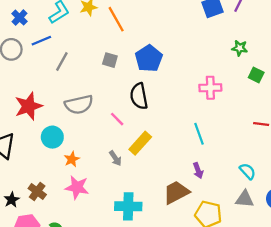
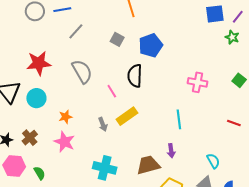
green star: (240, 48) -> (232, 37), moved
gray semicircle: (79, 105) -> (82, 71), turned -120
cyan circle: (52, 137) -> (36, 98), moved

